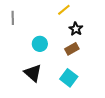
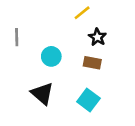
gray line: (13, 18) -> (17, 37), moved
brown rectangle: (72, 49) -> (92, 63), turned 40

